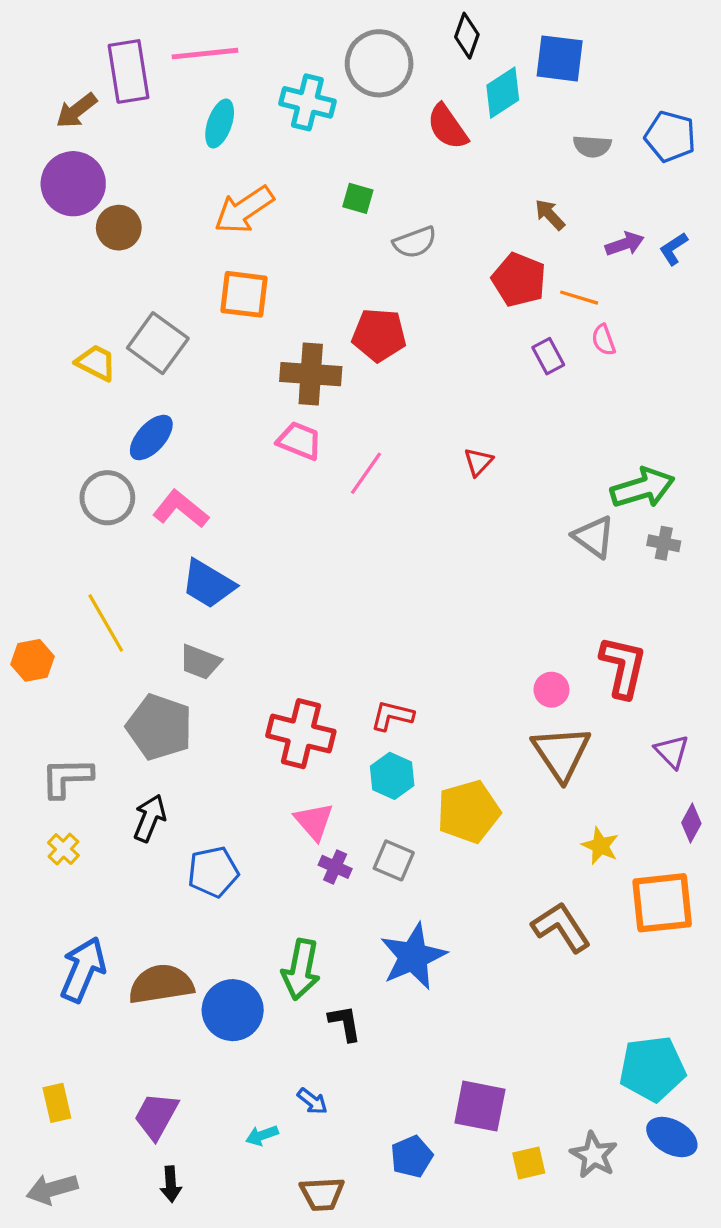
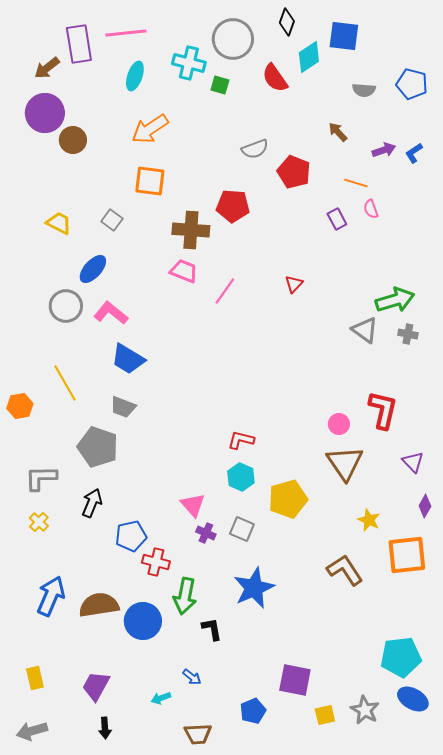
green square: (358, 198) -> (220, 85), moved
red pentagon: (519, 280) -> (294, 172), moved
gray square: (158, 343) -> (112, 220), moved, size x0.6
red cross: (301, 734) -> (156, 562), moved, size x0.7

